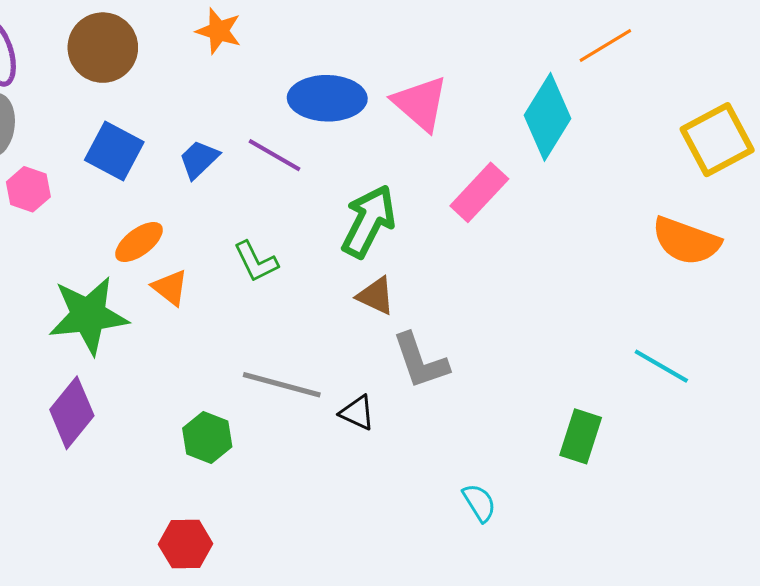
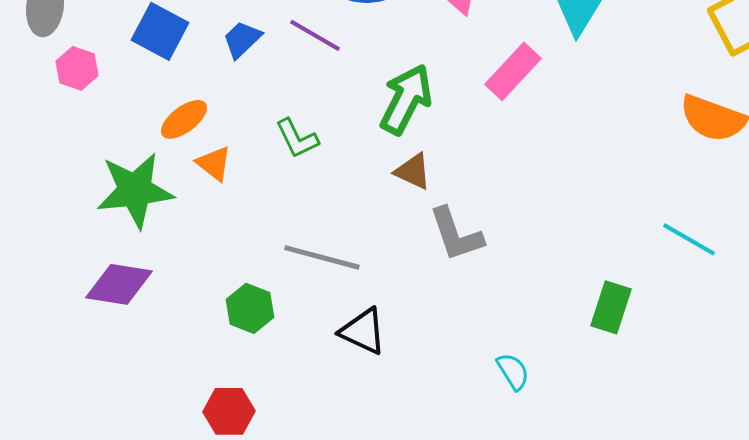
purple diamond: (72, 413) -> (119, 284), turned 60
black triangle: (357, 413) -> (363, 331), moved, size x1.4

